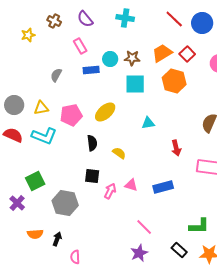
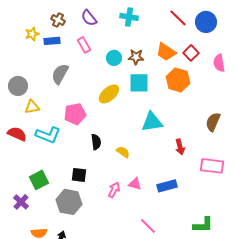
orange trapezoid: (162, 53) -> (166, 52), turned -115
blue rectangle: (91, 70) -> (52, 41), moved
gray semicircle: (56, 75) -> (60, 74), size x1.5
gray circle: (14, 105) -> (18, 86), moved
yellow triangle: (41, 108) -> (32, 107), moved
yellow ellipse: (105, 112) -> (109, 94), moved
cyan triangle: (148, 123) -> (152, 122), size x1.6
black square: (92, 176) -> (79, 175), moved

